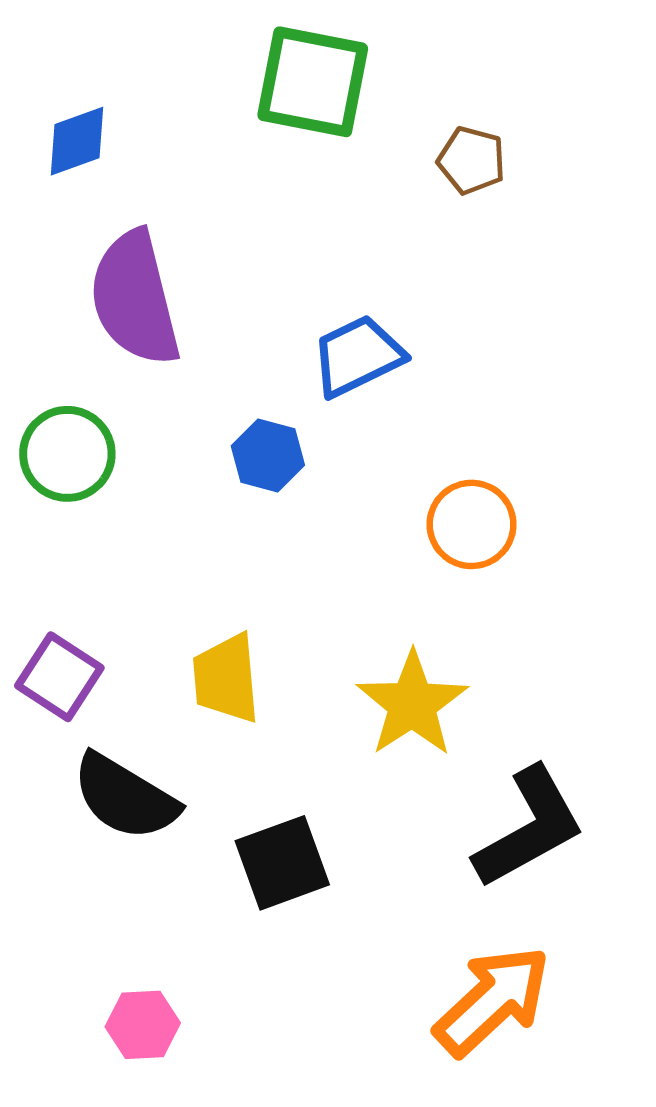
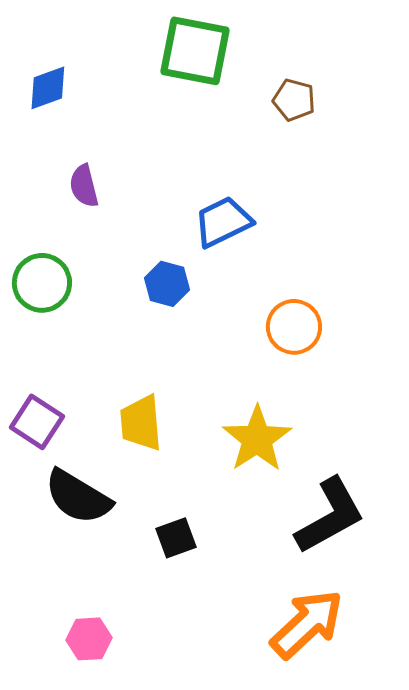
purple semicircle: (135, 298) -> (84, 186), size x0.5
black square: (282, 863) -> (176, 538), size x0.7

